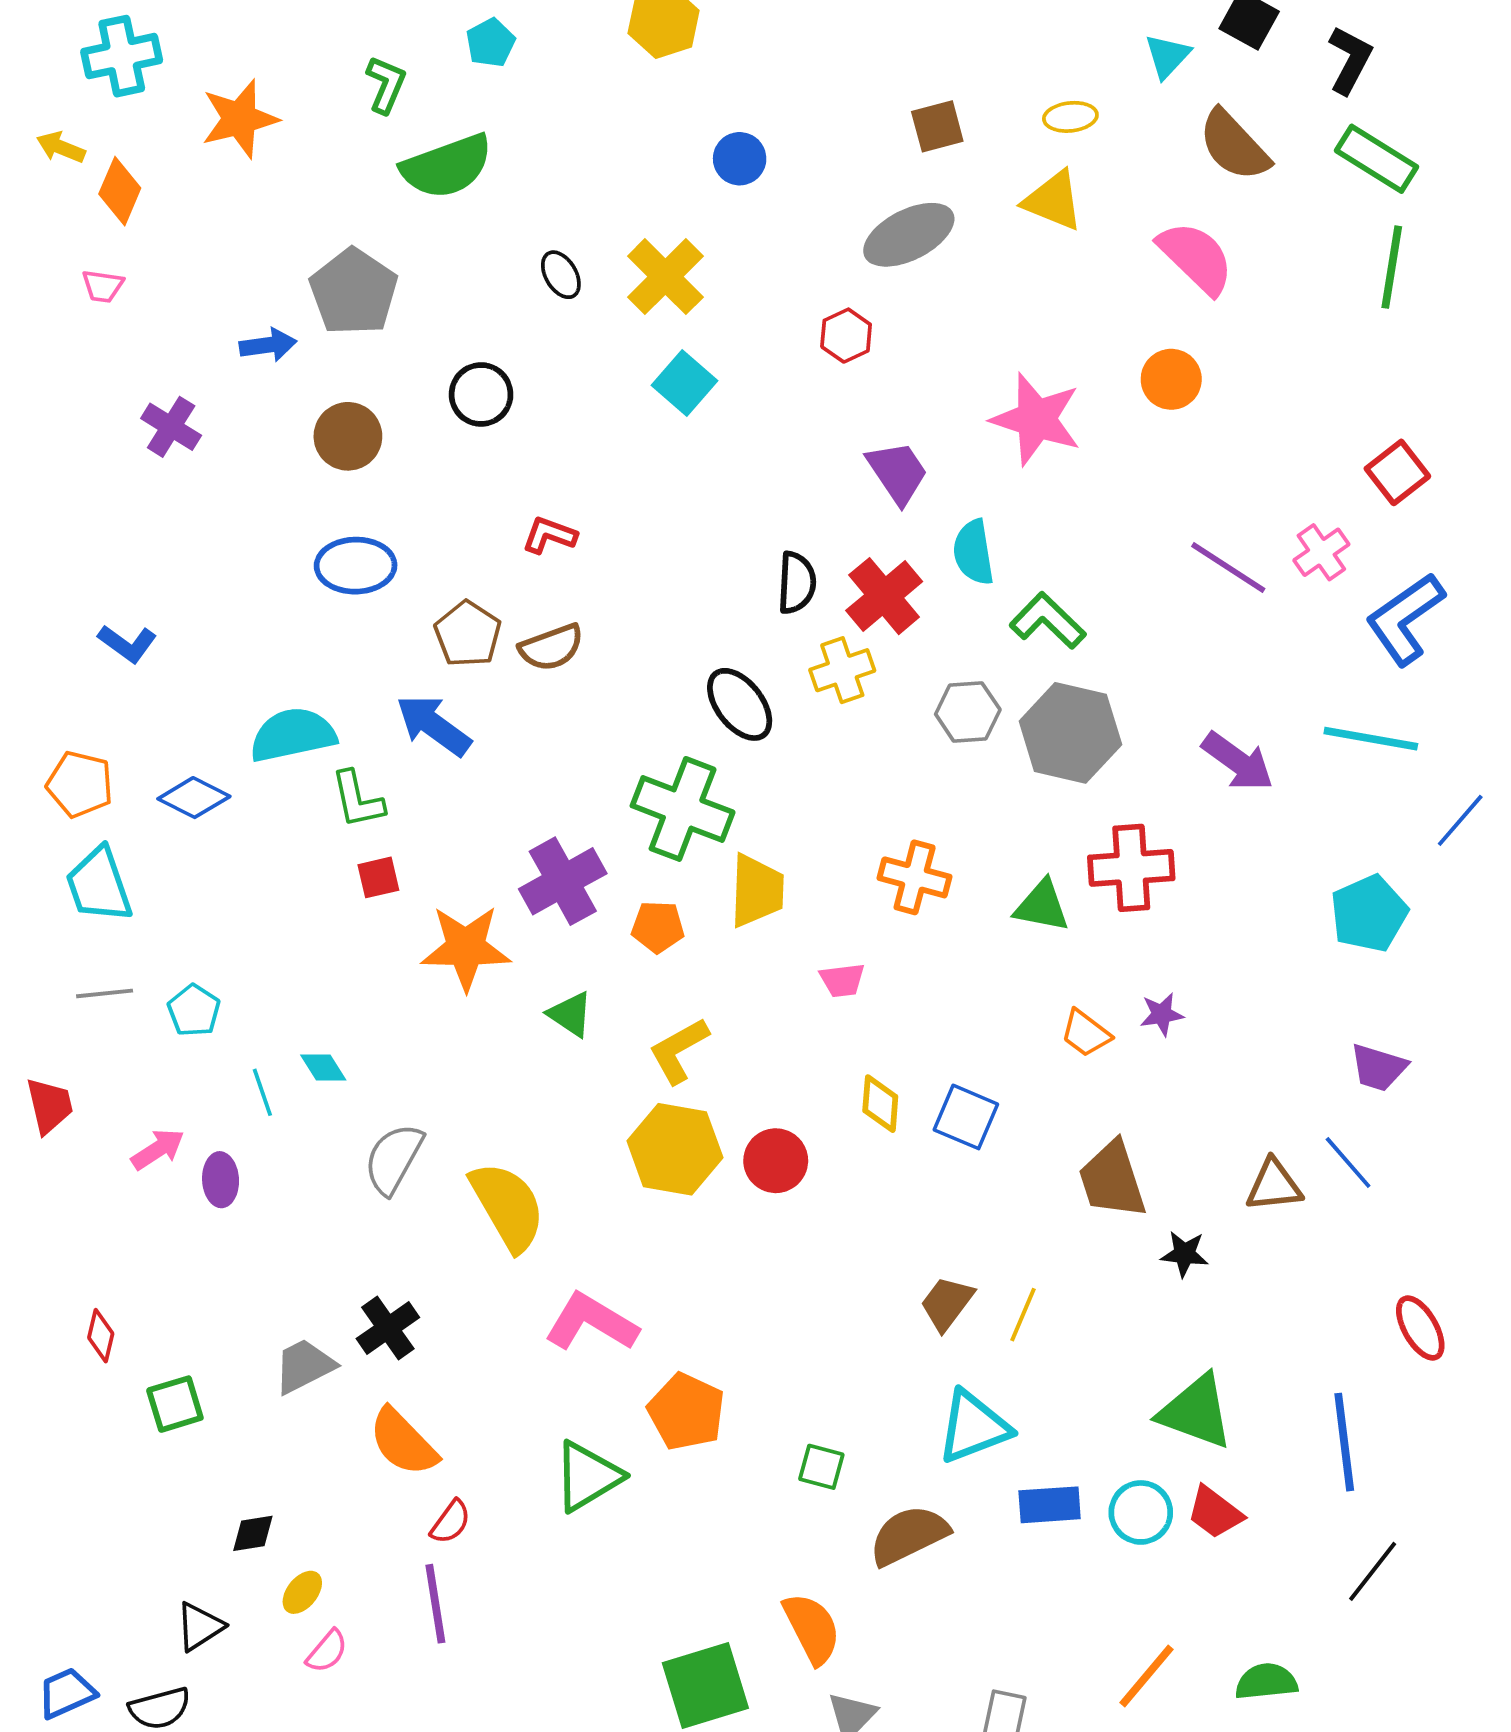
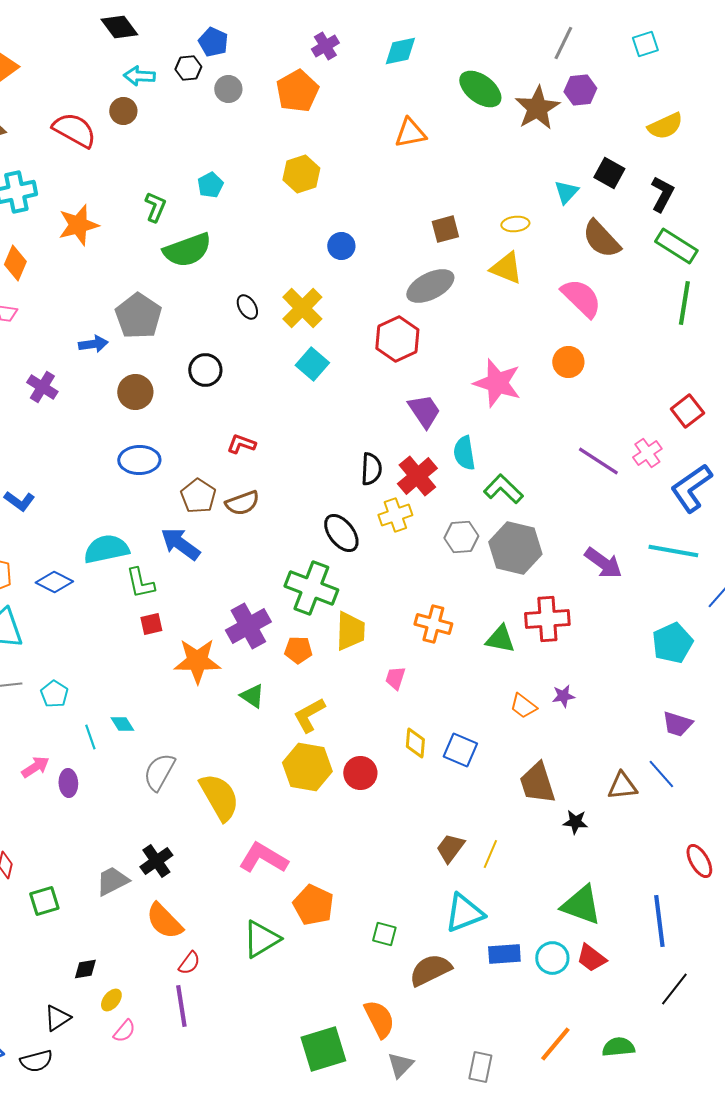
red hexagon: (846, 336) -> (397, 339), size x1.6
pink trapezoid: (842, 980) -> (395, 678), turned 115

